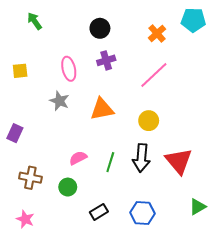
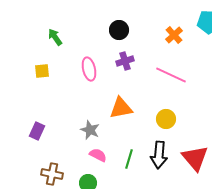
green arrow: (35, 21) -> (55, 37), moved
pink line: (154, 75) -> (171, 75), turned 68
gray star: (59, 101) -> (90, 130), moved
pink semicircle: (78, 158) -> (98, 155), turned 54

